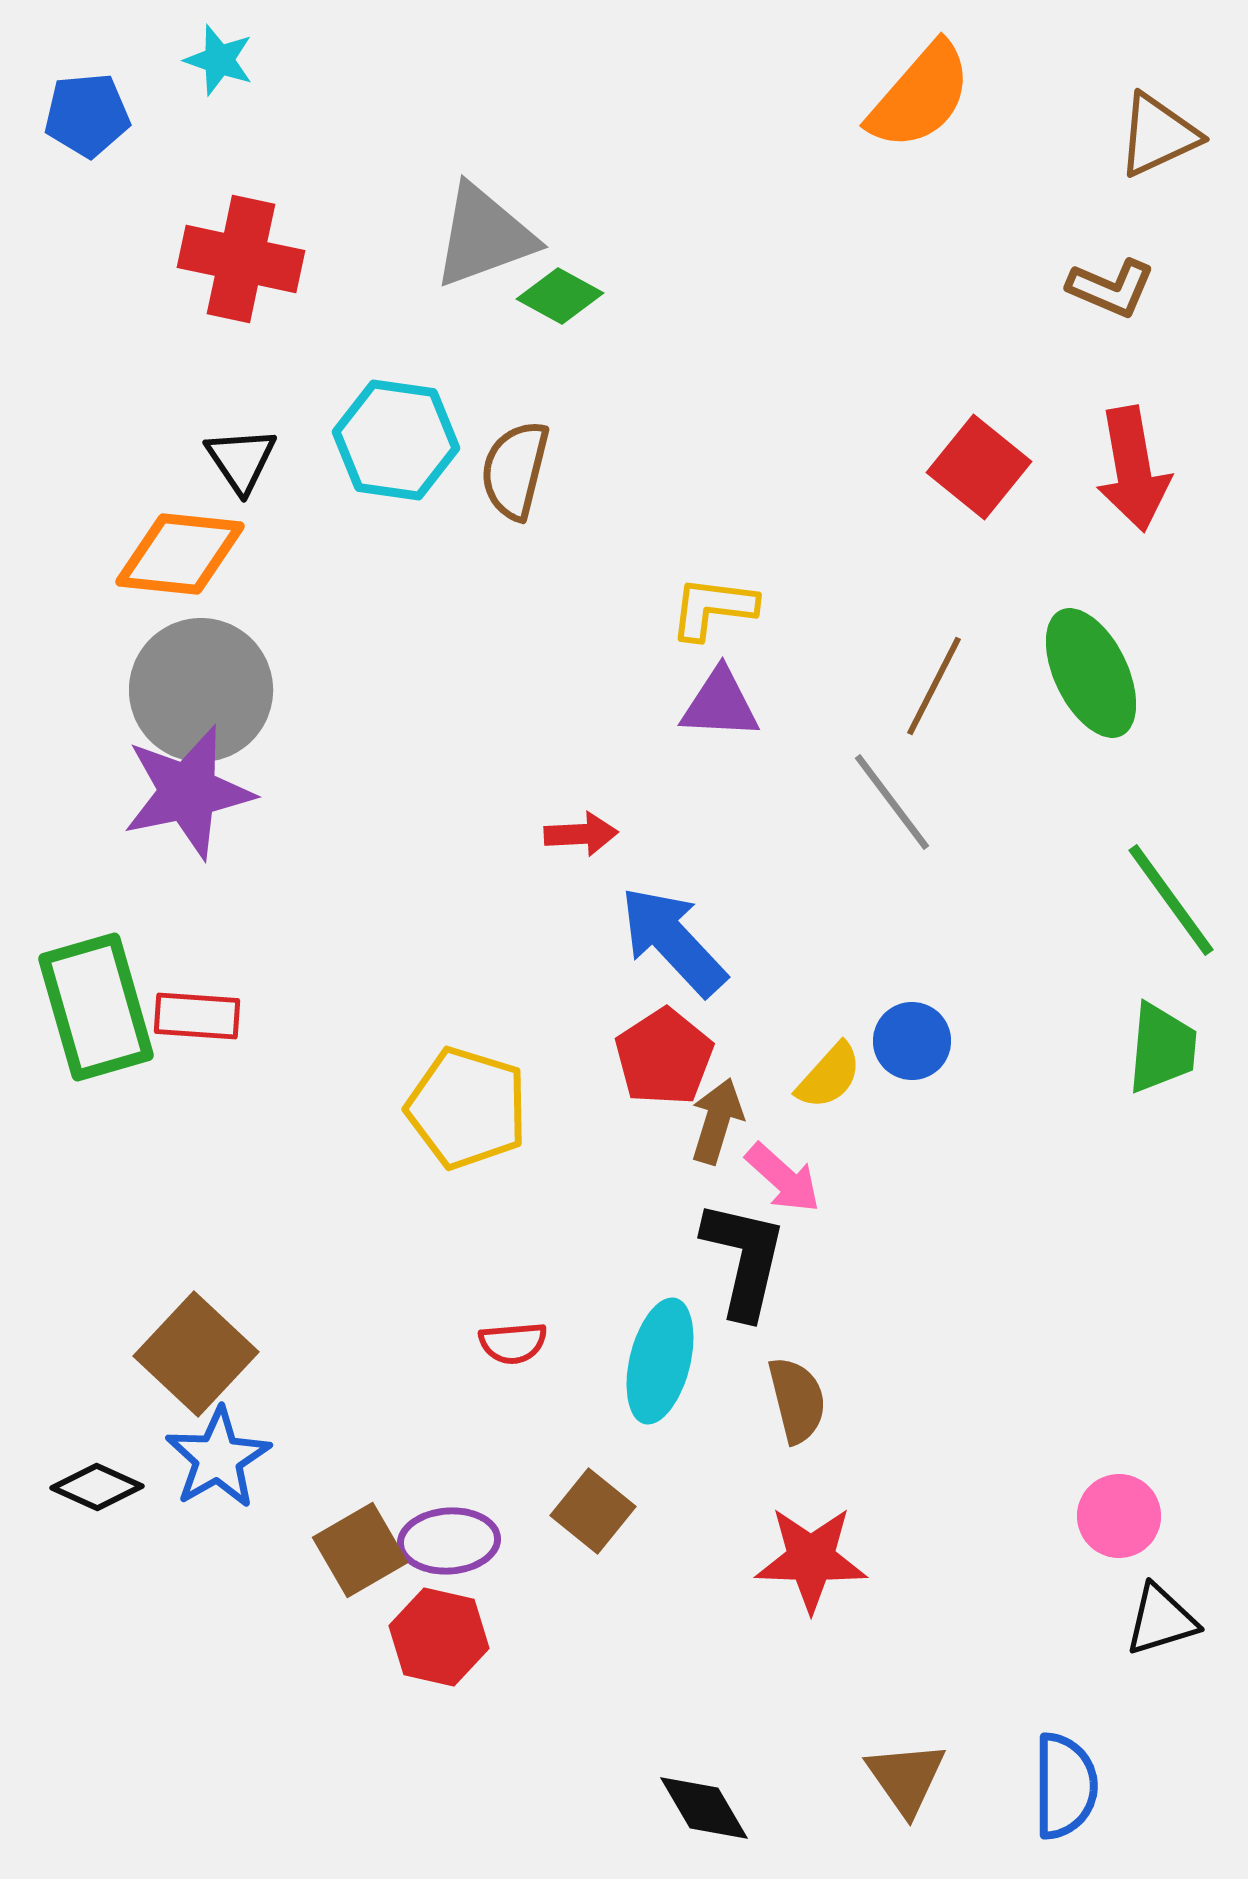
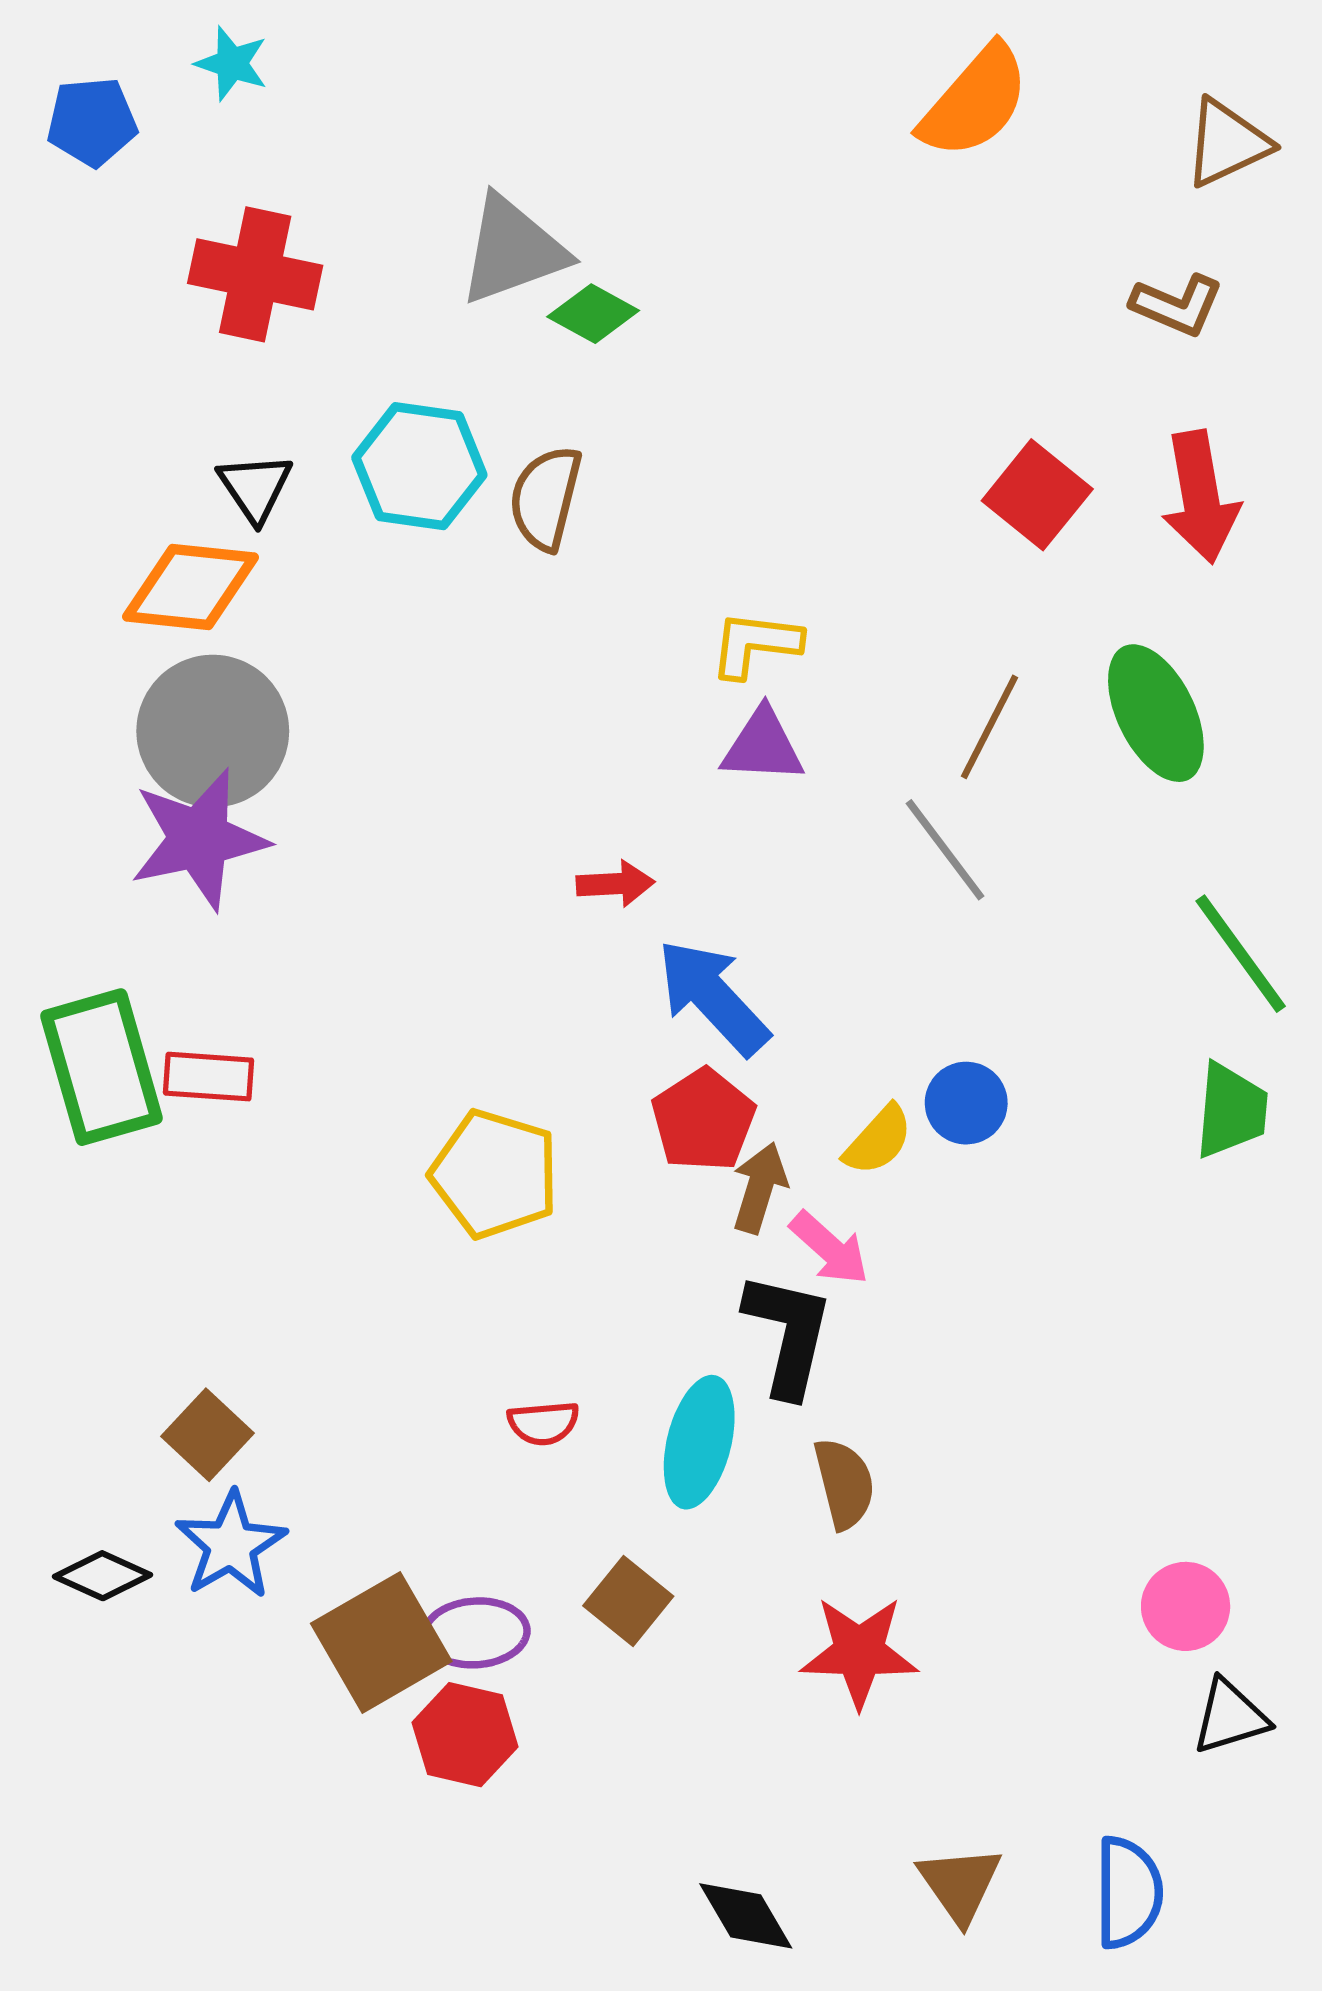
brown square: (196, 1354) -> (207, 1435), size x0.7
brown square: (360, 1550) -> (381, 1642), size x1.4

